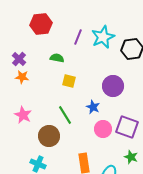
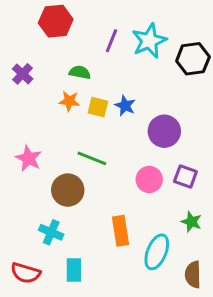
orange star: (22, 77) -> (69, 101), moved
purple circle: (113, 86) -> (164, 131), moved
blue star: (93, 107) -> (125, 106), moved
green line: (65, 115) -> (92, 158), turned -36
purple square: (127, 127) -> (185, 176), size x0.7

